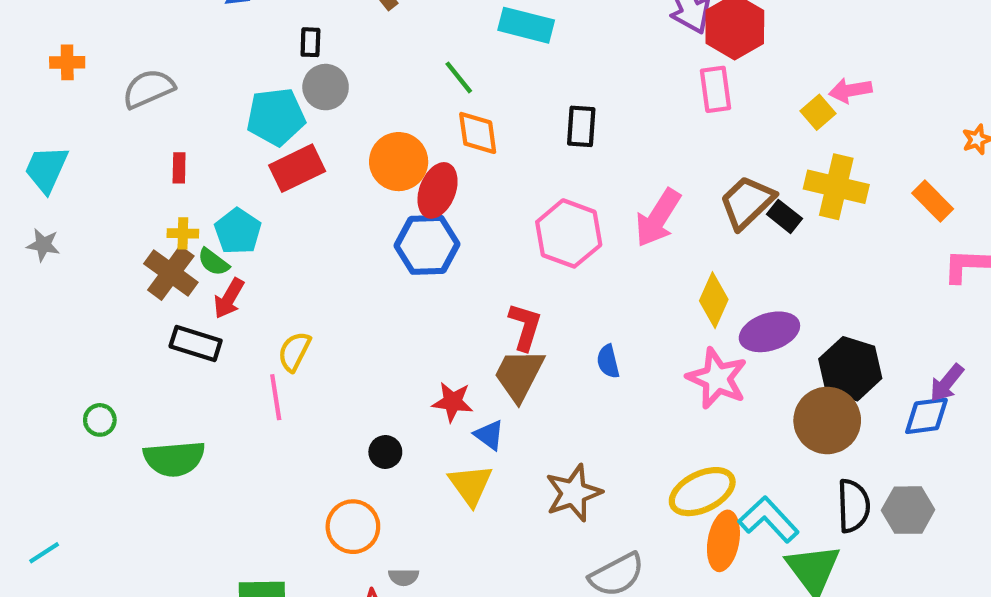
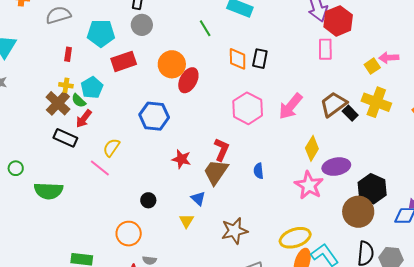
cyan pentagon: (276, 117) -> (101, 33), moved
orange diamond: (478, 133) -> (238, 59), moved
blue hexagon: (427, 245) -> (154, 116), moved
pink line: (276, 397) -> (100, 168), turned -50
red star: (453, 402) -> (181, 159), moved
yellow triangle: (471, 485) -> (186, 221), size x0.7

